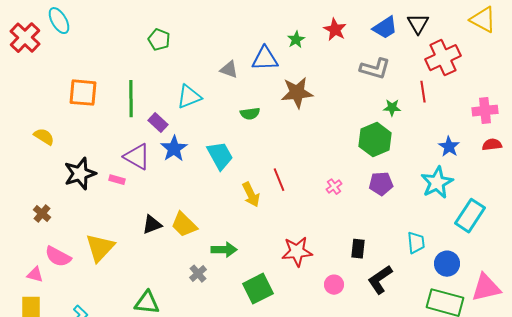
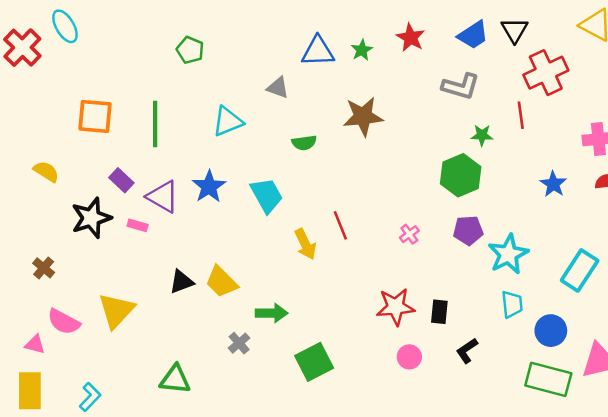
blue triangle: (265, 59) -> (318, 51), moved
purple rectangle: (158, 123) -> (121, 180), moved
cyan star: (437, 183) -> (508, 254), moved
red star: (297, 252) -> (396, 307), moved
black L-shape: (380, 280) -> (467, 351), size x0.7

